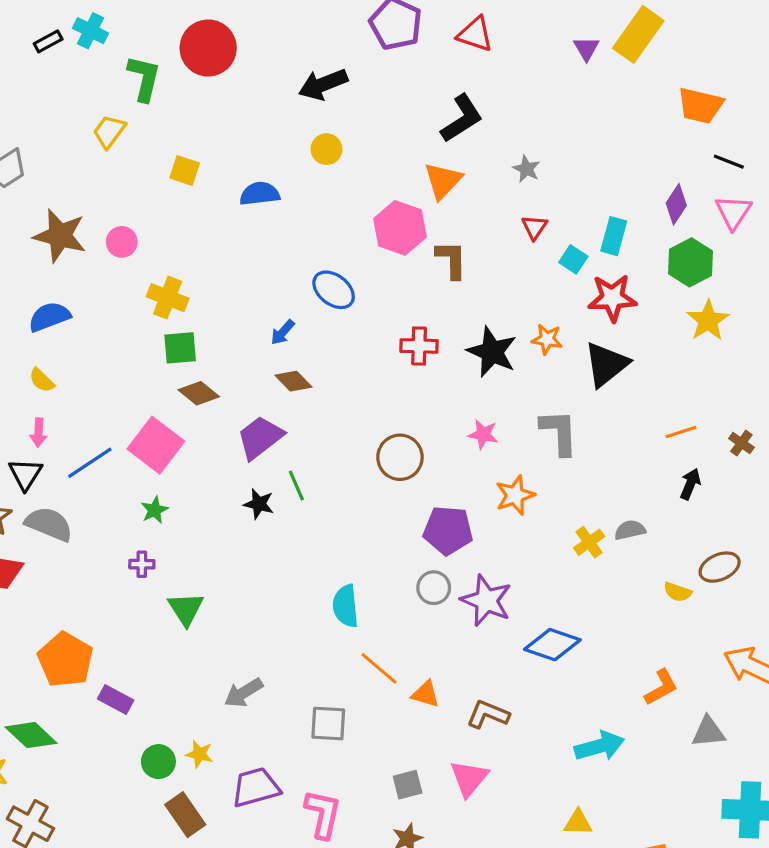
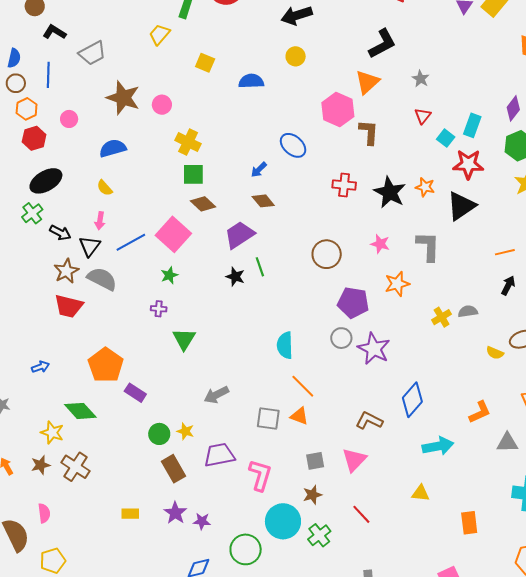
blue diamond: (552, 645) -> (412, 400), moved, turned -72
orange triangle: (426, 694) -> (299, 416), moved

